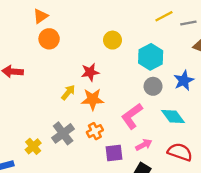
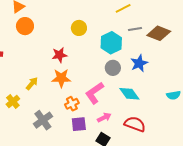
gray line: (188, 23) -> (135, 29), moved
yellow arrow: (68, 92) -> (32, 84), moved
orange cross: (95, 131) -> (72, 104), moved
gray cross: (63, 133) -> (43, 120), moved
yellow cross: (33, 146) -> (13, 102), moved

